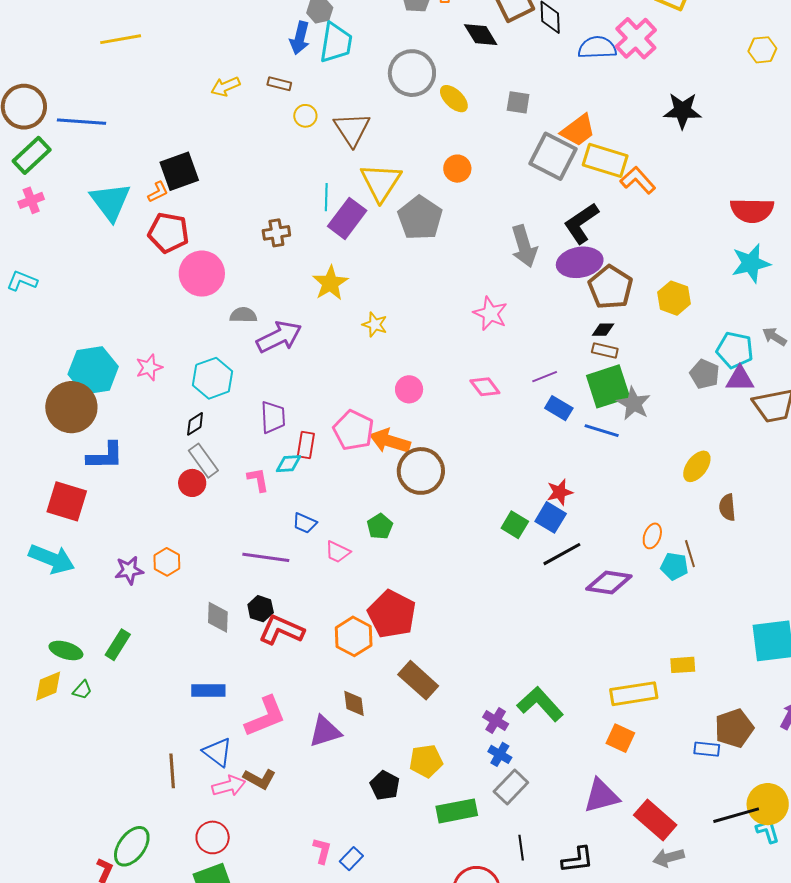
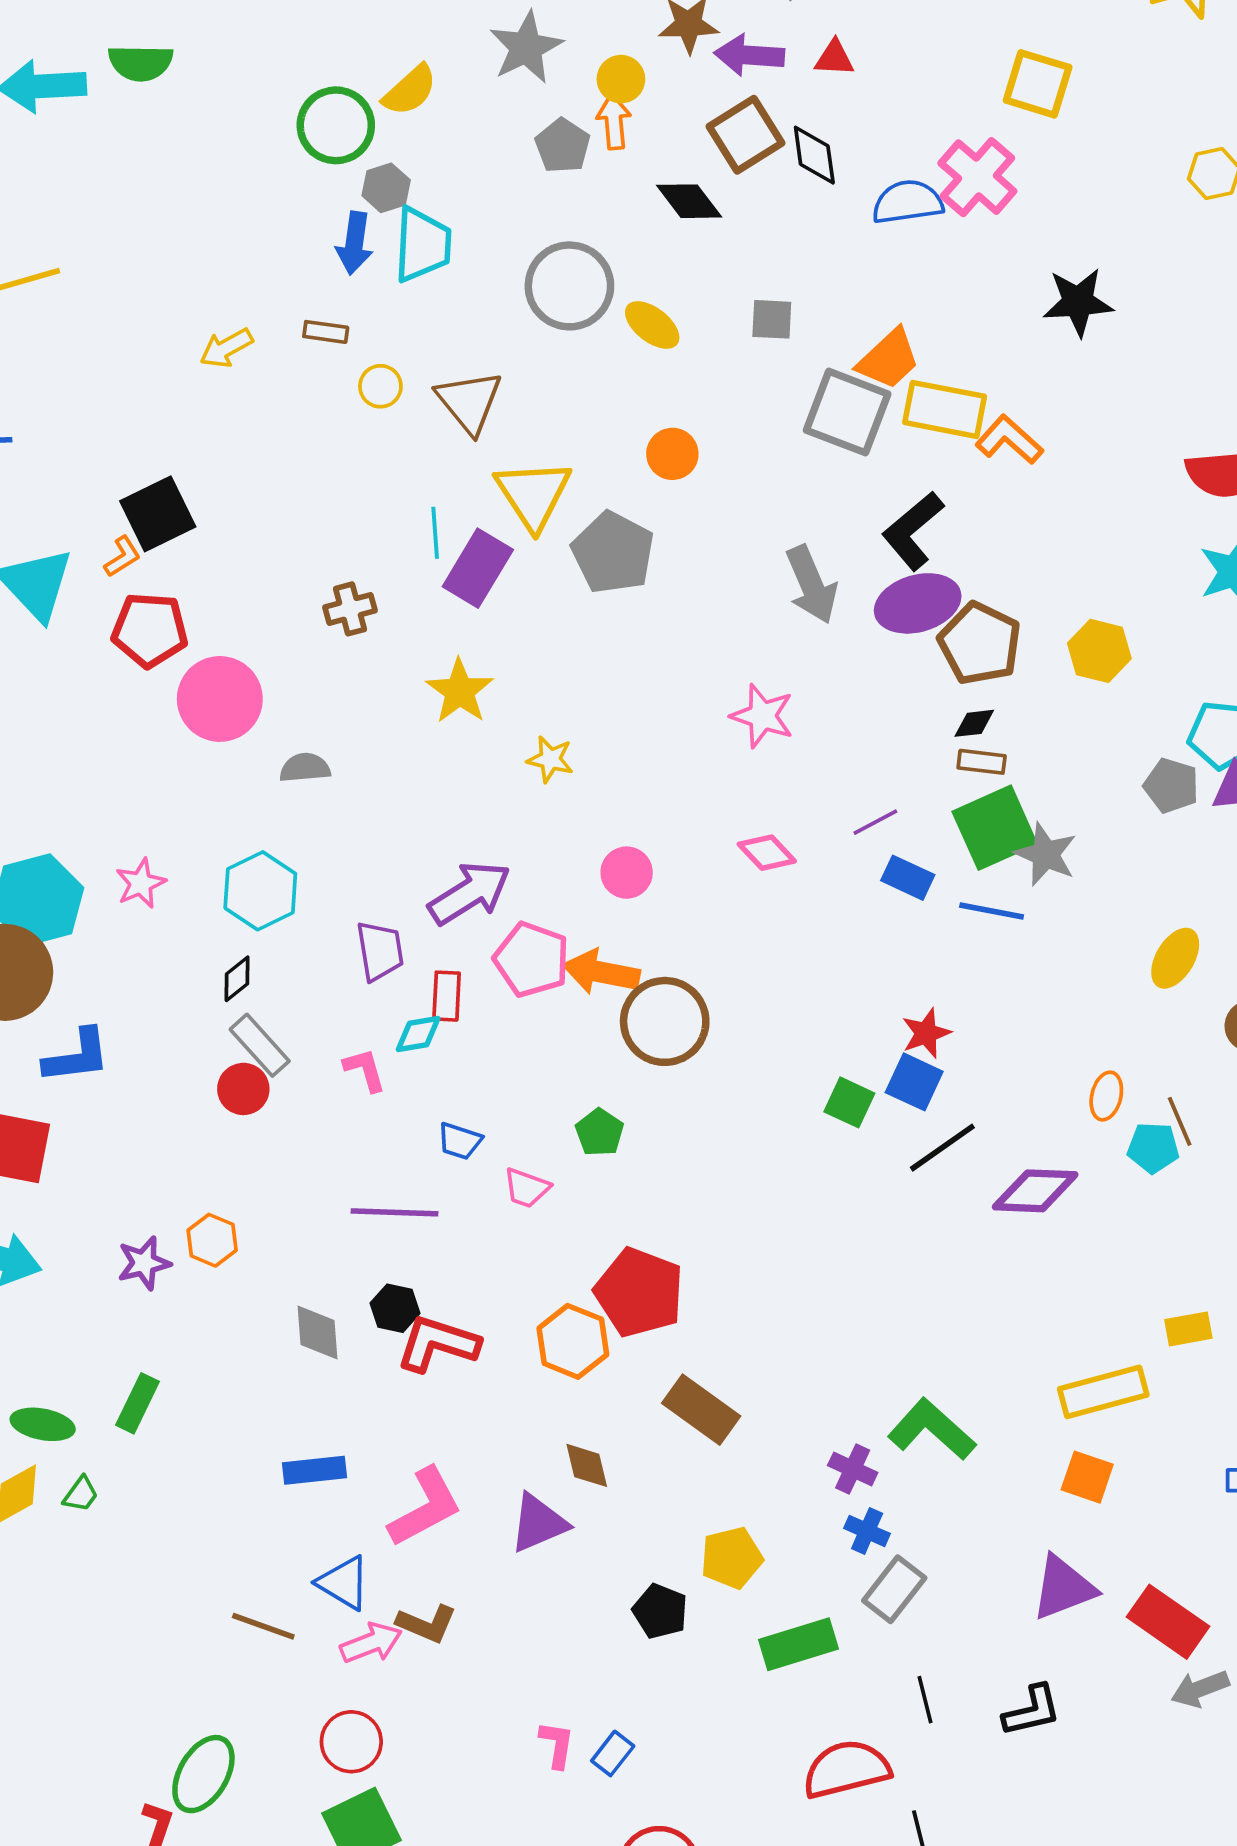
purple arrow: (279, 337) -> (470, 893), moved
brown line: (172, 771) -> (263, 1626), turned -60

